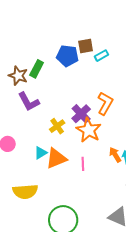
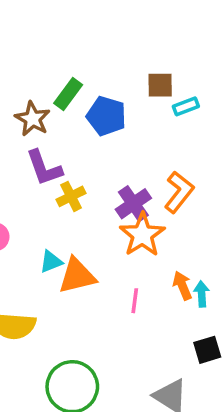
blue pentagon: (67, 56) -> (106, 116), moved
green rectangle: (37, 69) -> (68, 94), moved
yellow cross: (57, 126) -> (71, 196), moved
pink line: (83, 164) -> (135, 301), moved

